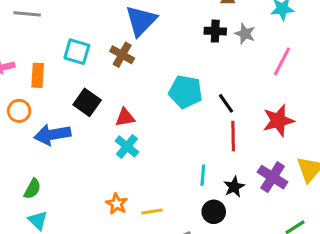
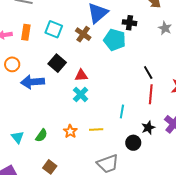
black cross: (215, 31) -> (129, 23), moved
orange rectangle: (38, 75) -> (26, 32), moved
cyan pentagon: (185, 92) -> (115, 40), moved
cyan line: (203, 175) -> (122, 111), moved
green semicircle: (32, 189) -> (41, 135), moved
yellow line: (152, 212) -> (96, 129), moved

